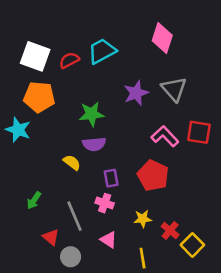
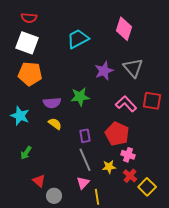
red semicircle: (69, 60) -> (29, 18), moved, turned -147
green star: (92, 114) -> (80, 97), moved
cyan star: (18, 130) -> (20, 116), moved
purple semicircle: (94, 144) -> (52, 103), moved
pink cross: (105, 203) -> (128, 155), moved
gray line: (74, 216) -> (85, 160), moved
pink triangle: (109, 240) -> (83, 183), turned 40
yellow line: (143, 258) -> (97, 197), moved

